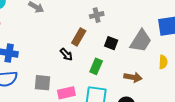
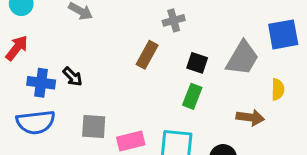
black arrow: (66, 54) -> (72, 77), moved
green rectangle: (96, 66) -> (192, 96), moved
brown arrow: (133, 77) -> (250, 117), moved

